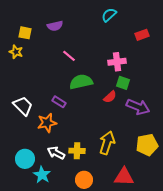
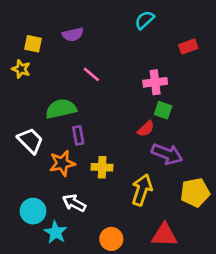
green semicircle: (81, 82) -> (61, 109), moved
purple rectangle: (59, 102) -> (78, 135), turned 48
purple arrow: (138, 107) -> (167, 154), moved
yellow cross: (77, 151) -> (102, 167), moved

